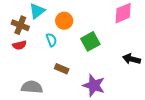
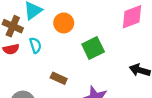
cyan semicircle: (51, 40) -> (35, 45), moved

